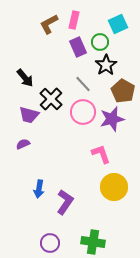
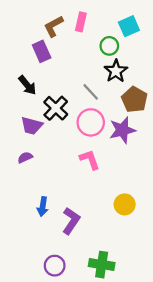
purple rectangle: (78, 47) -> (42, 51), moved
pink L-shape: (101, 154) -> (90, 160), moved
yellow circle: (114, 187) -> (125, 204), size x0.7

